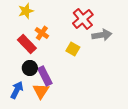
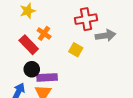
red cross: (83, 19) -> (86, 19), turned 30
purple rectangle: (45, 76) -> (47, 77), turned -66

